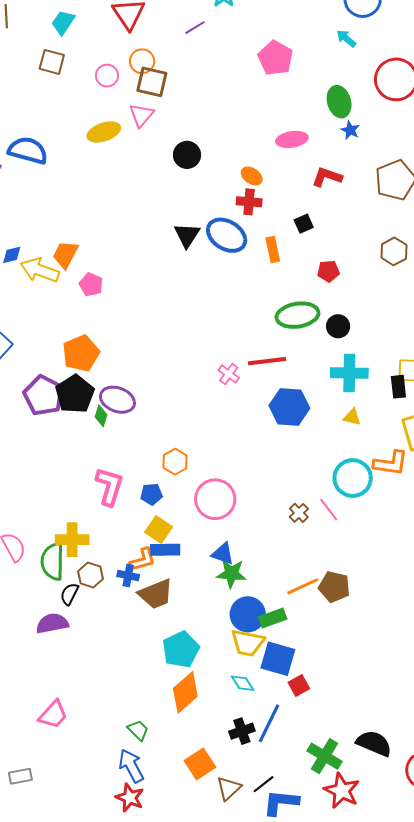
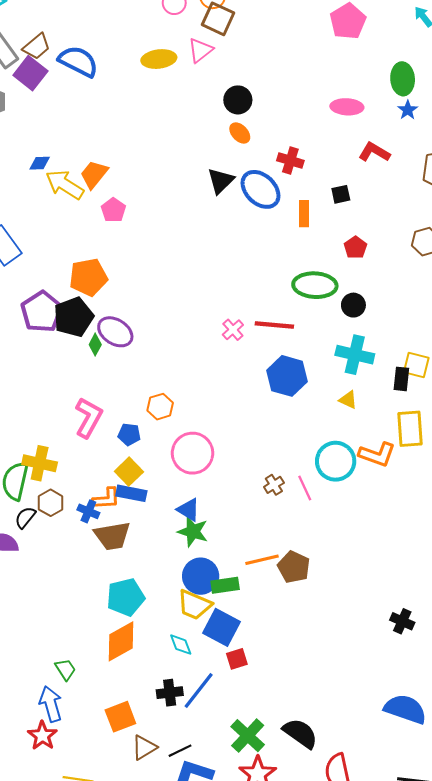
orange ellipse: (252, 176) -> (240, 133), moved
red pentagon: (328, 271) -> (355, 247), turned 30

